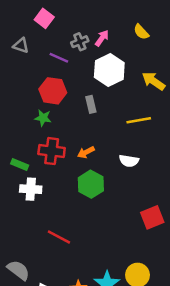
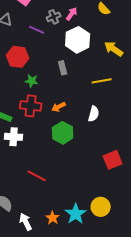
red hexagon: (53, 91) -> (18, 57), moved
green star: (43, 118) -> (32, 81), moved
white semicircle: (129, 161) -> (94, 114), turned -84

